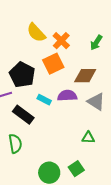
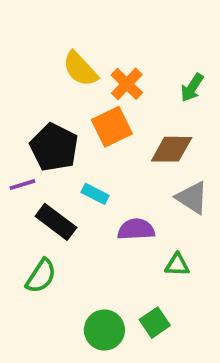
purple semicircle: (67, 96) -> (136, 229), moved
green semicircle: (15, 144) -> (41, 276), turned 42

